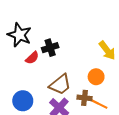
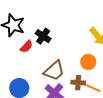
black cross: (50, 48) -> (43, 36), turned -35

